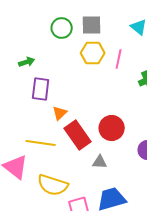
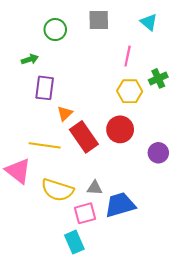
green circle: (62, 28) -> (55, 30), moved
yellow hexagon: (93, 53) -> (130, 91), moved
gray triangle: (100, 162) -> (95, 188), moved

